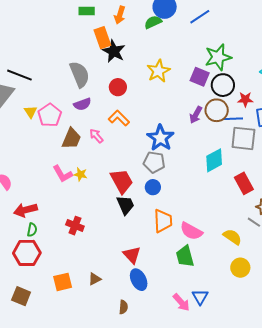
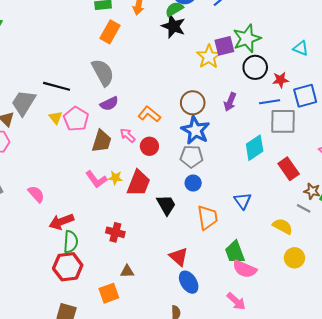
orange rectangle: (102, 38) -> (110, 32), moved, turned 55
black star: (114, 51) -> (173, 26), moved
yellow star: (158, 71) -> (209, 57), moved
black line: (19, 75) -> (57, 86), moved
purple square: (200, 77) -> (224, 46), moved, turned -30
red circle: (118, 87) -> (149, 146), moved
brown circle: (217, 110) -> (193, 103), moved
red trapezoid: (122, 181) -> (138, 183), moved, turned 56
green semicircle: (32, 230) -> (71, 242), size x1.5
pink semicircle: (191, 231) -> (245, 269), moved
brown triangle: (95, 279) -> (127, 271), moved, turned 32
blue triangle: (200, 297) -> (243, 201), moved

